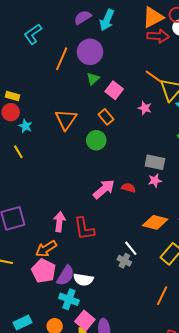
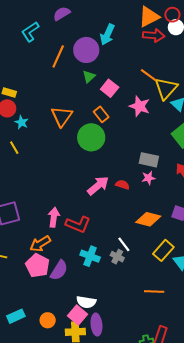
purple semicircle: (83, 17) -> (62, 14), moved
cyan arrow: (107, 20) -> (107, 35), moved
pink star: (145, 108) -> (140, 106), size x1.5
green circle: (96, 140) -> (91, 137), size x1.4
red L-shape: (84, 229) -> (78, 224), turned -60
white semicircle: (83, 280) -> (86, 302), moved
orange line: (162, 296) -> (154, 292), turned 66
cyan cross: (69, 299) -> (90, 256), moved

